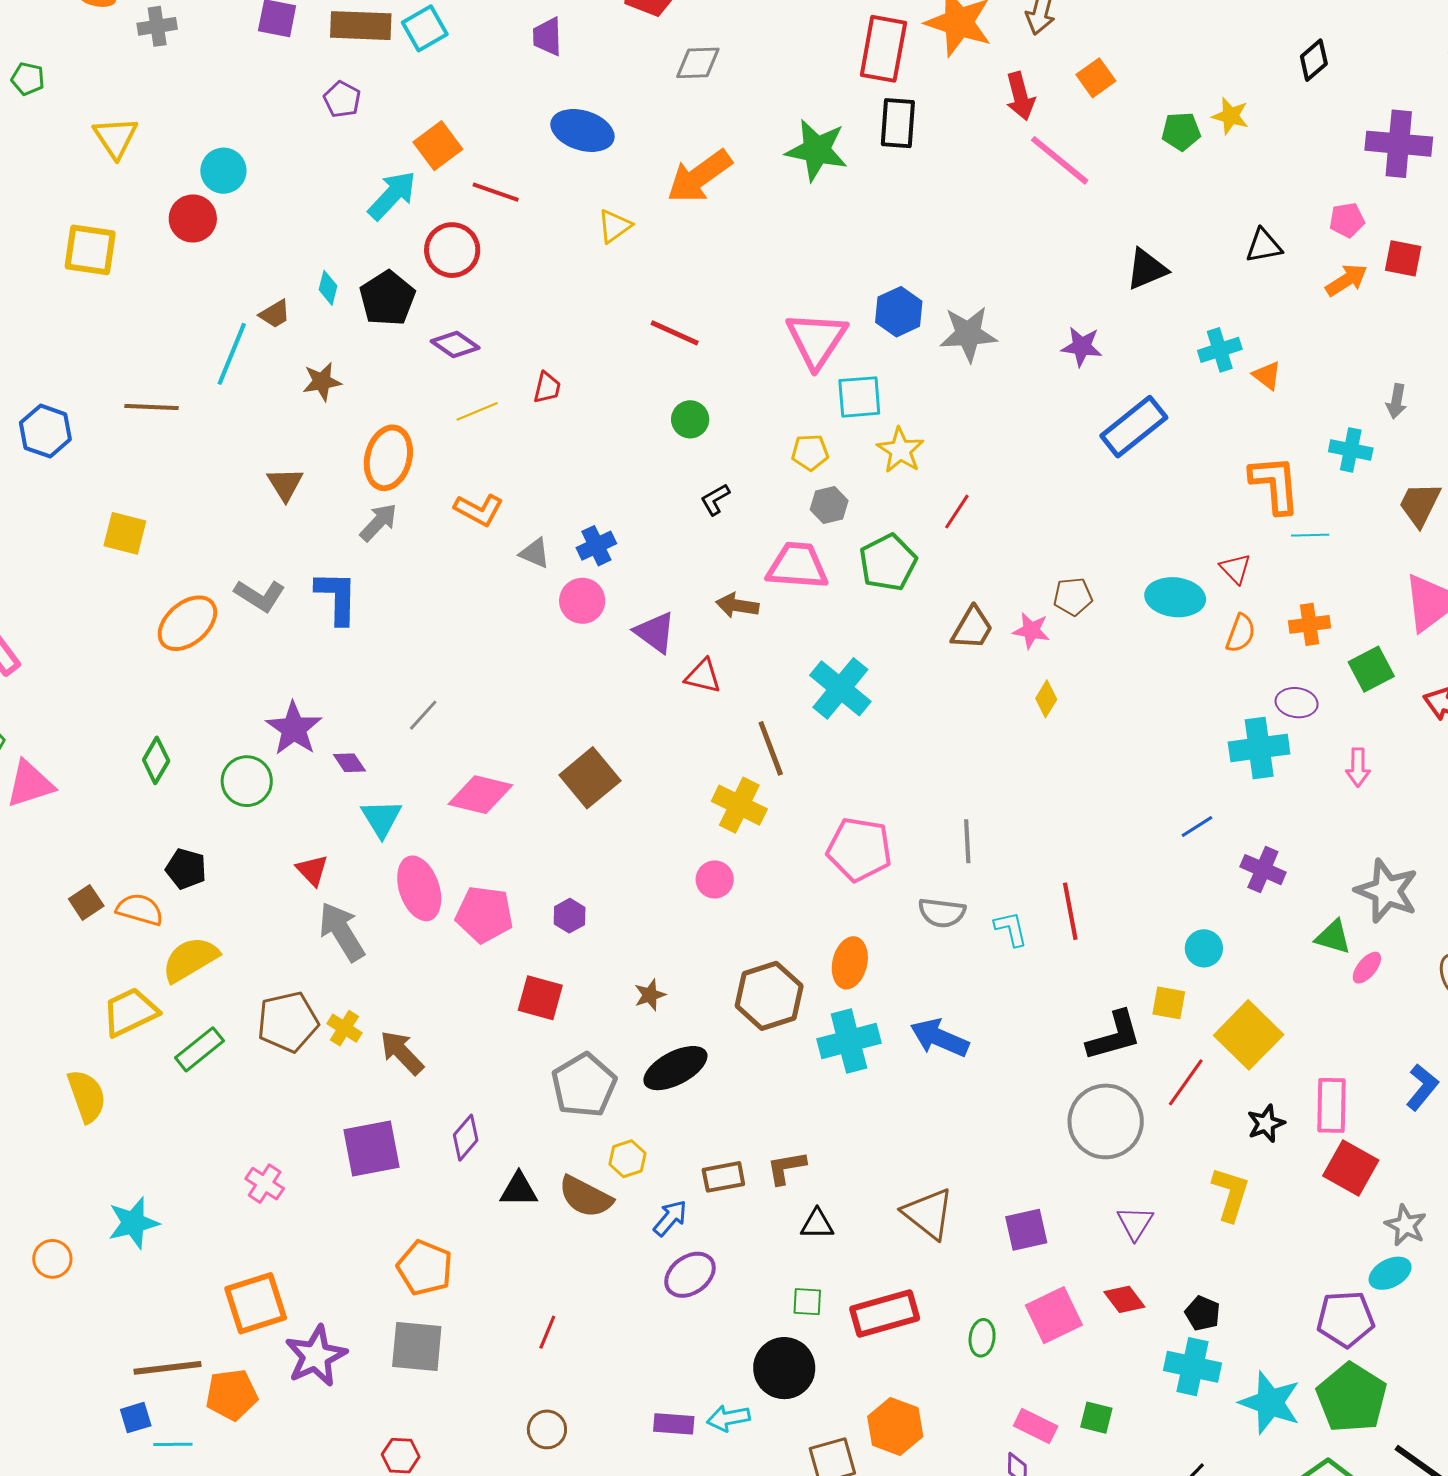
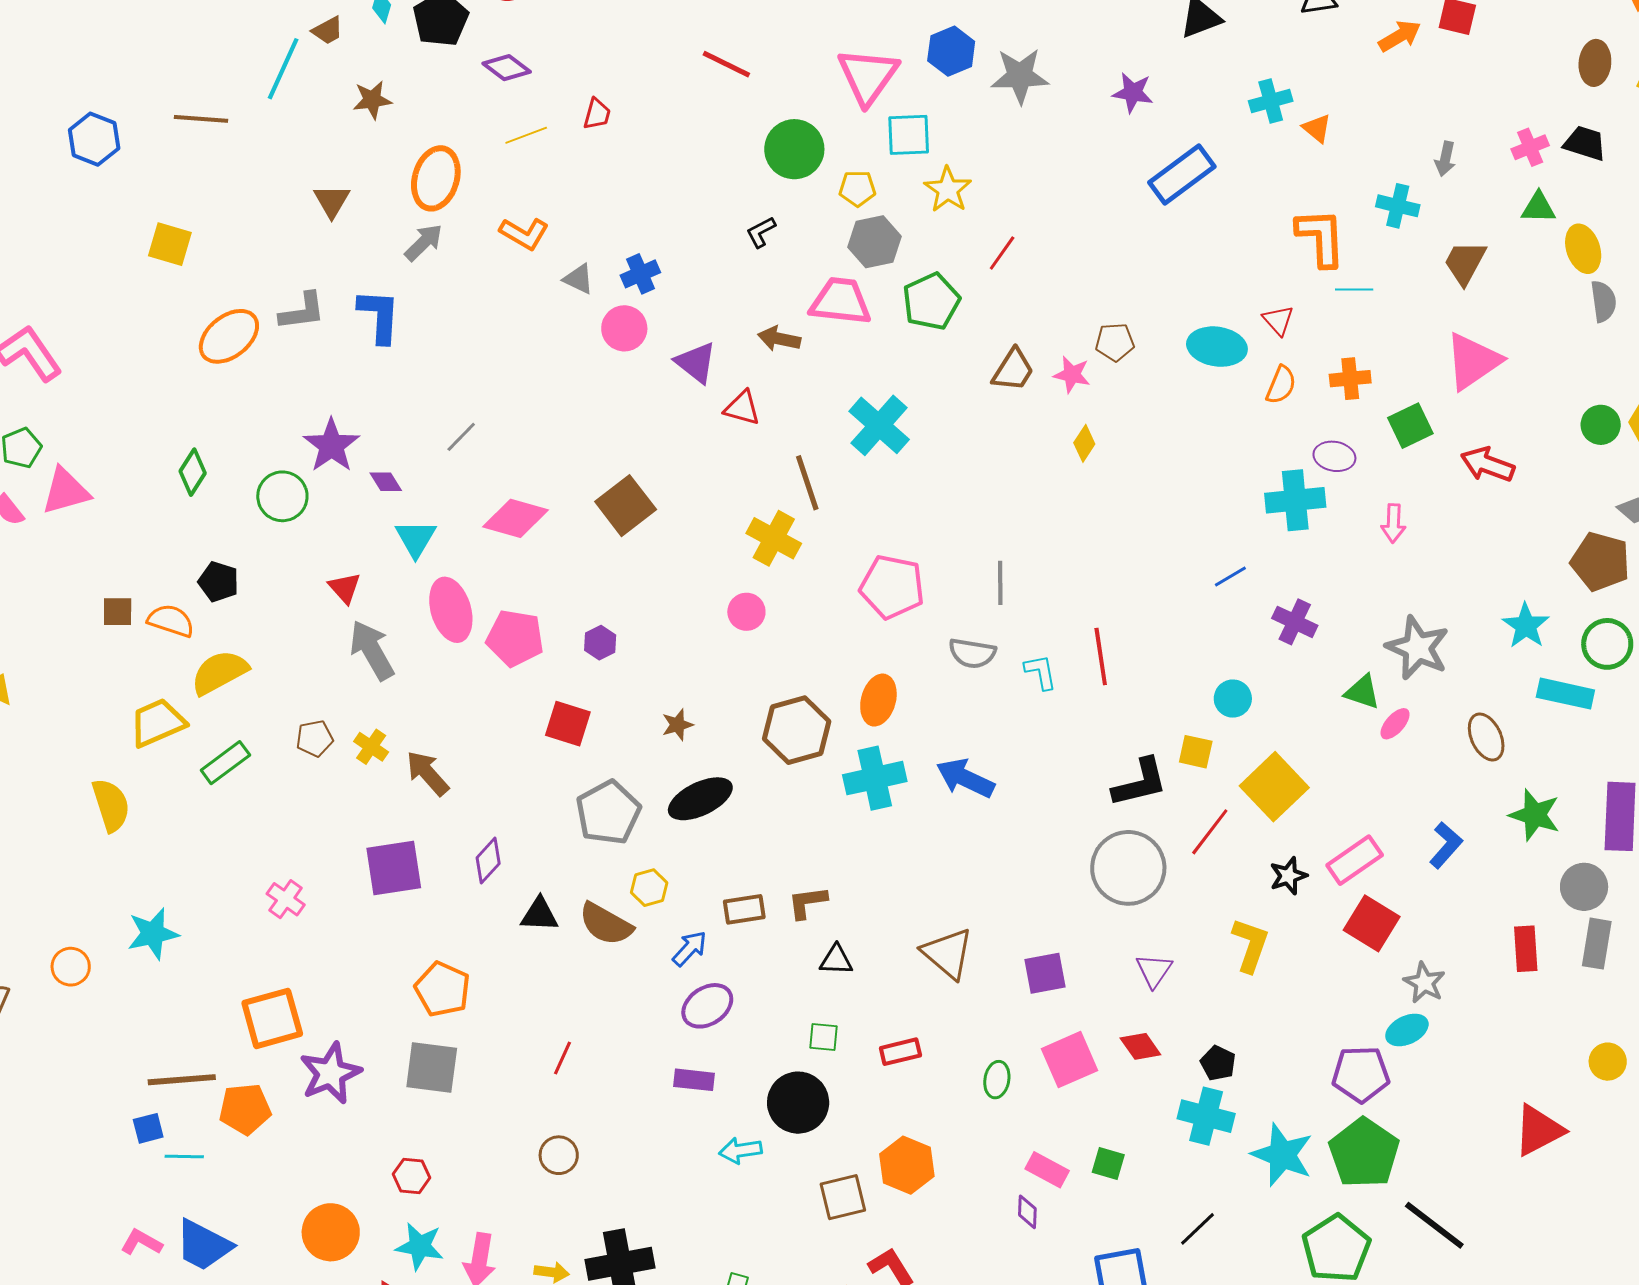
green circle: (690, 419) -> (794, 149), moved, size x1.6
gray hexagon: (829, 505) -> (875, 242), size x1.4
gray L-shape: (260, 596) -> (302, 311), turned -42
brown square: (86, 902) -> (118, 612), turned 32
brown pentagon: (288, 1022) -> (315, 738), size x0.6
pink rectangle: (1331, 1105) -> (1355, 860), turned 52
red rectangle: (885, 1313) -> (900, 1052), size x0.6
purple rectangle: (674, 1424) -> (694, 1080), moved

